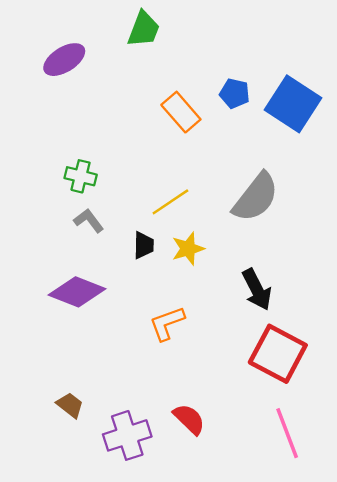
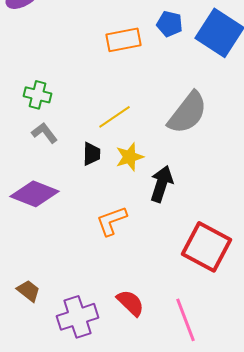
orange rectangle: (181, 112) -> (124, 40), turned -60
black arrow: (257, 290) -> (162, 184), moved, turned -135
pink line: (287, 433) -> (186, 320), moved

